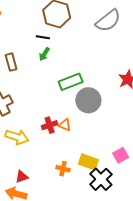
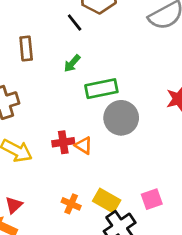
black line: (43, 37) -> (75, 22), turned 32
green arrow: (44, 54) -> (72, 63), moved
red triangle: (22, 177) -> (14, 205), turned -32

